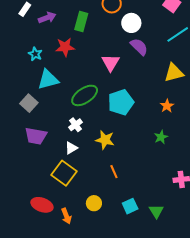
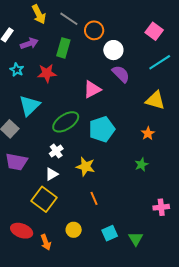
cyan star: (35, 54) -> (17, 70), moved
pink triangle: (111, 63) -> (92, 89), turned 30
yellow triangle: (174, 73) -> (155, 100), turned 30
cyan triangle: (48, 80) -> (29, 106), turned -30

